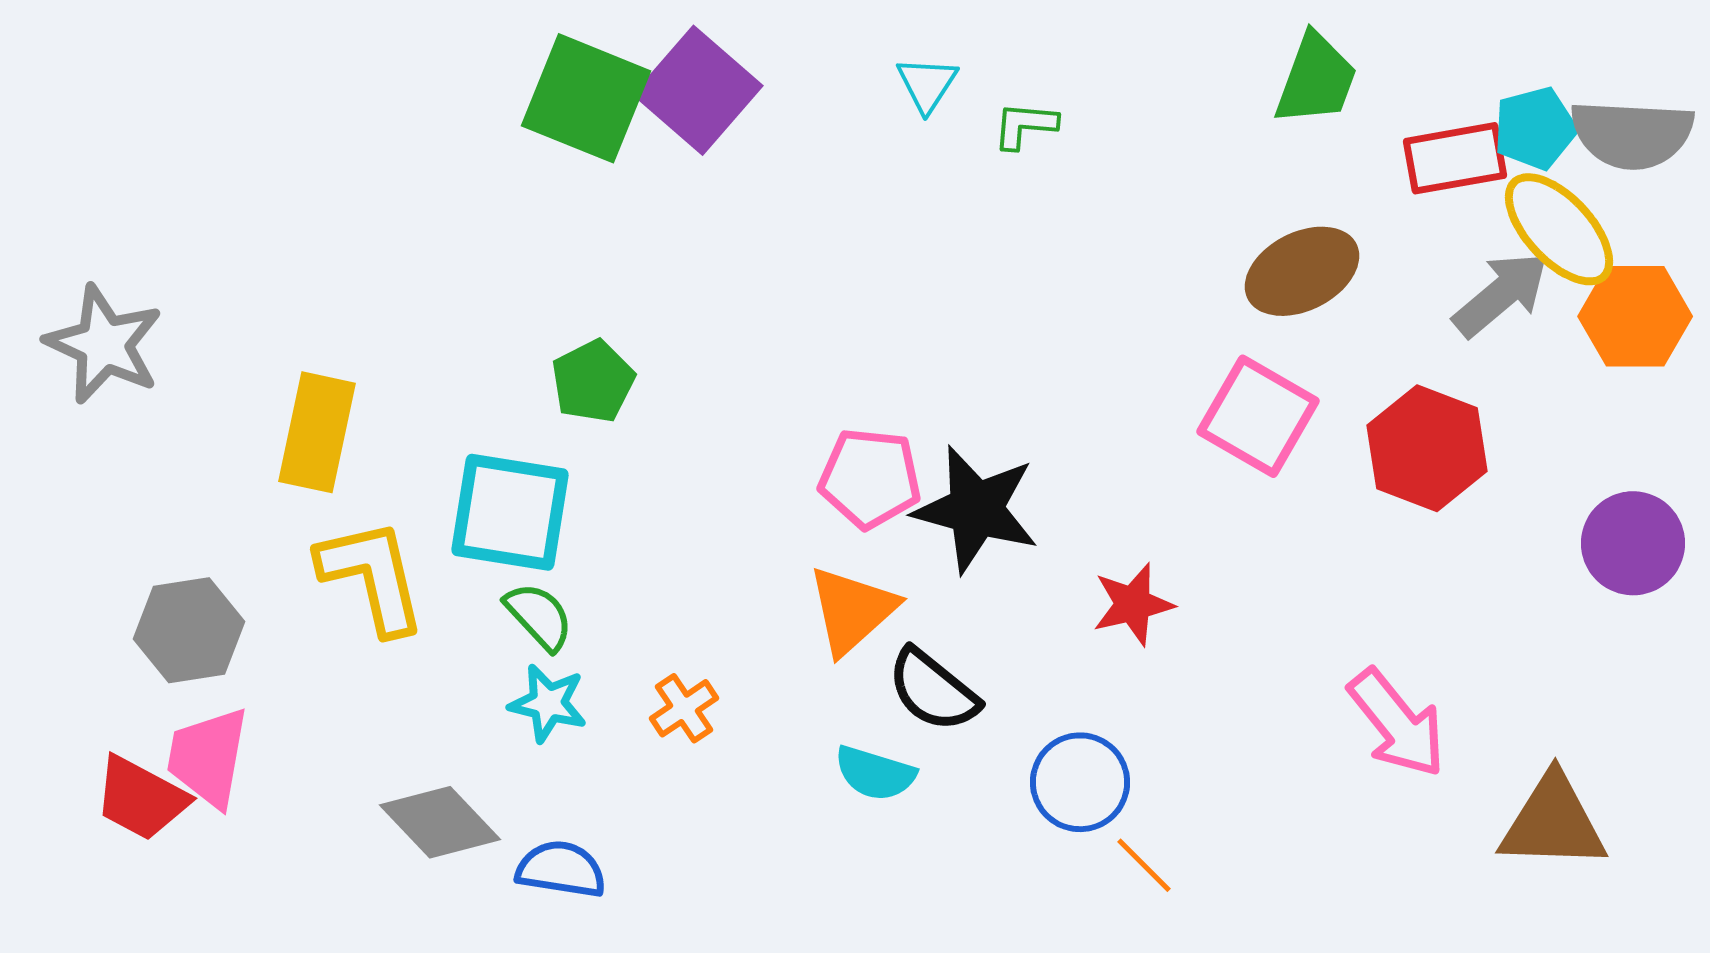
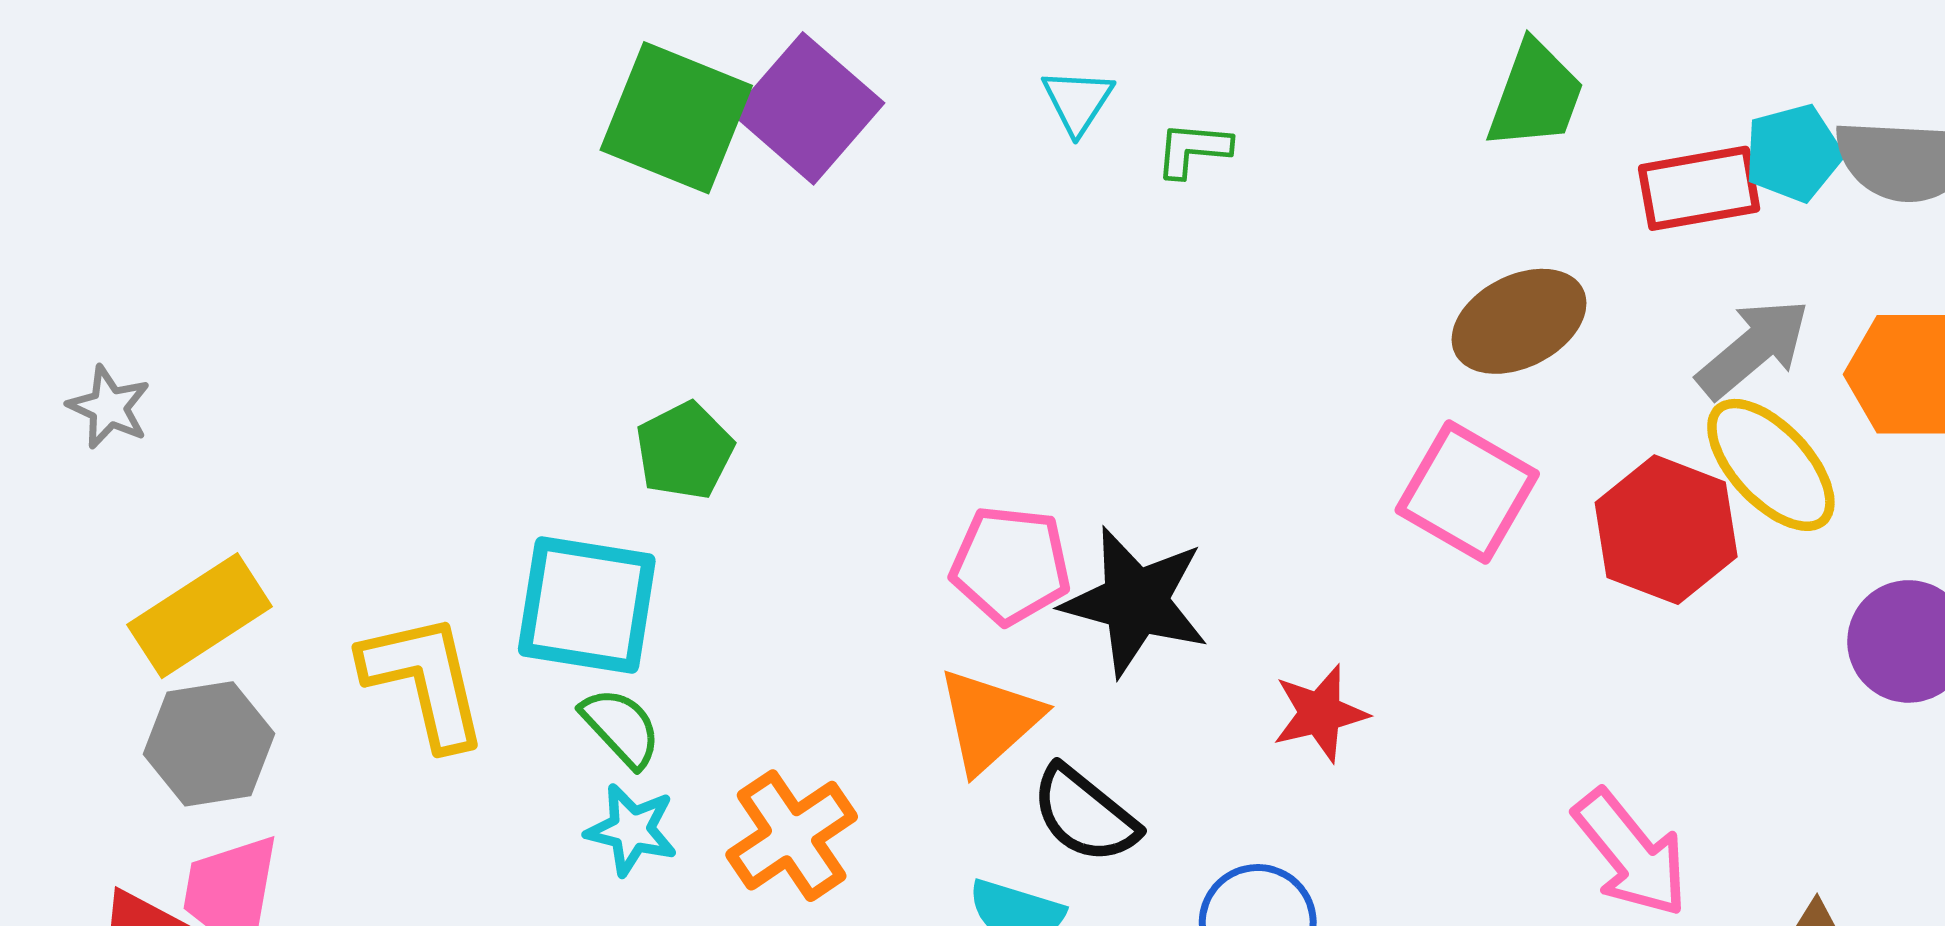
yellow ellipse: (1559, 229) -> (1771, 465), moved
gray star: (104, 344) -> (109, 407), size x0.6
yellow rectangle: (317, 432) -> (200, 616), moved, turned 45
orange cross: (684, 708) -> (792, 836), size x1.6

